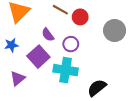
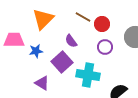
purple circle: (71, 44) -> (105, 47), moved
purple triangle: (18, 78) -> (42, 83), turned -49

